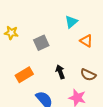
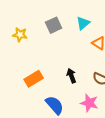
gray square: (41, 43) -> (54, 25), moved

